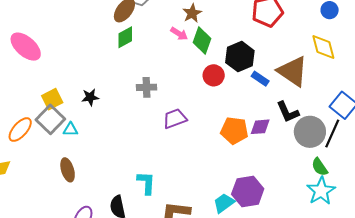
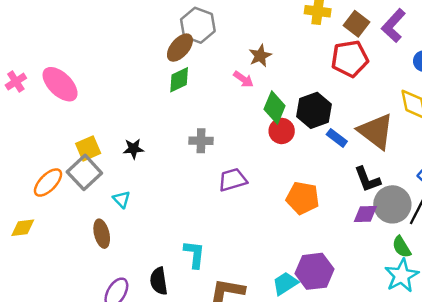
green diamond: (202, 40) -> (275, 107), moved
purple diamond: (260, 127) -> (365, 214), moved
cyan triangle: (70, 129) -> (122, 199), moved, turned 42

